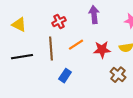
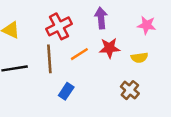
red cross: (59, 22) -> (59, 26), size x1.5
red star: (102, 50) -> (109, 48), moved

